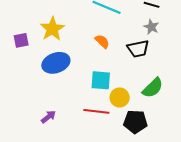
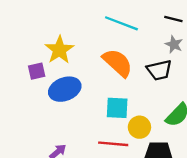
purple square: (21, 40) -> (37, 71), moved
orange semicircle: (102, 41) -> (118, 63), size x1.8

